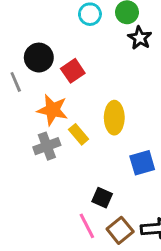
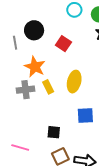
red square: (73, 71) -> (63, 44), moved, turned -35
black square: (102, 198) -> (54, 132), turned -32
pink line: (87, 226) -> (20, 148), moved, turned -60

